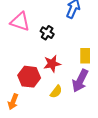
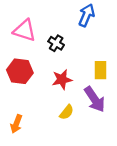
red hexagon: (29, 77) -> (20, 71), moved
purple arrow: (80, 81) -> (95, 99), turned -60

